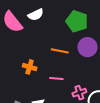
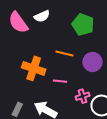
purple circle: (87, 47) -> (92, 62), moved
orange cross: (30, 67) -> (34, 68), size x1.6

